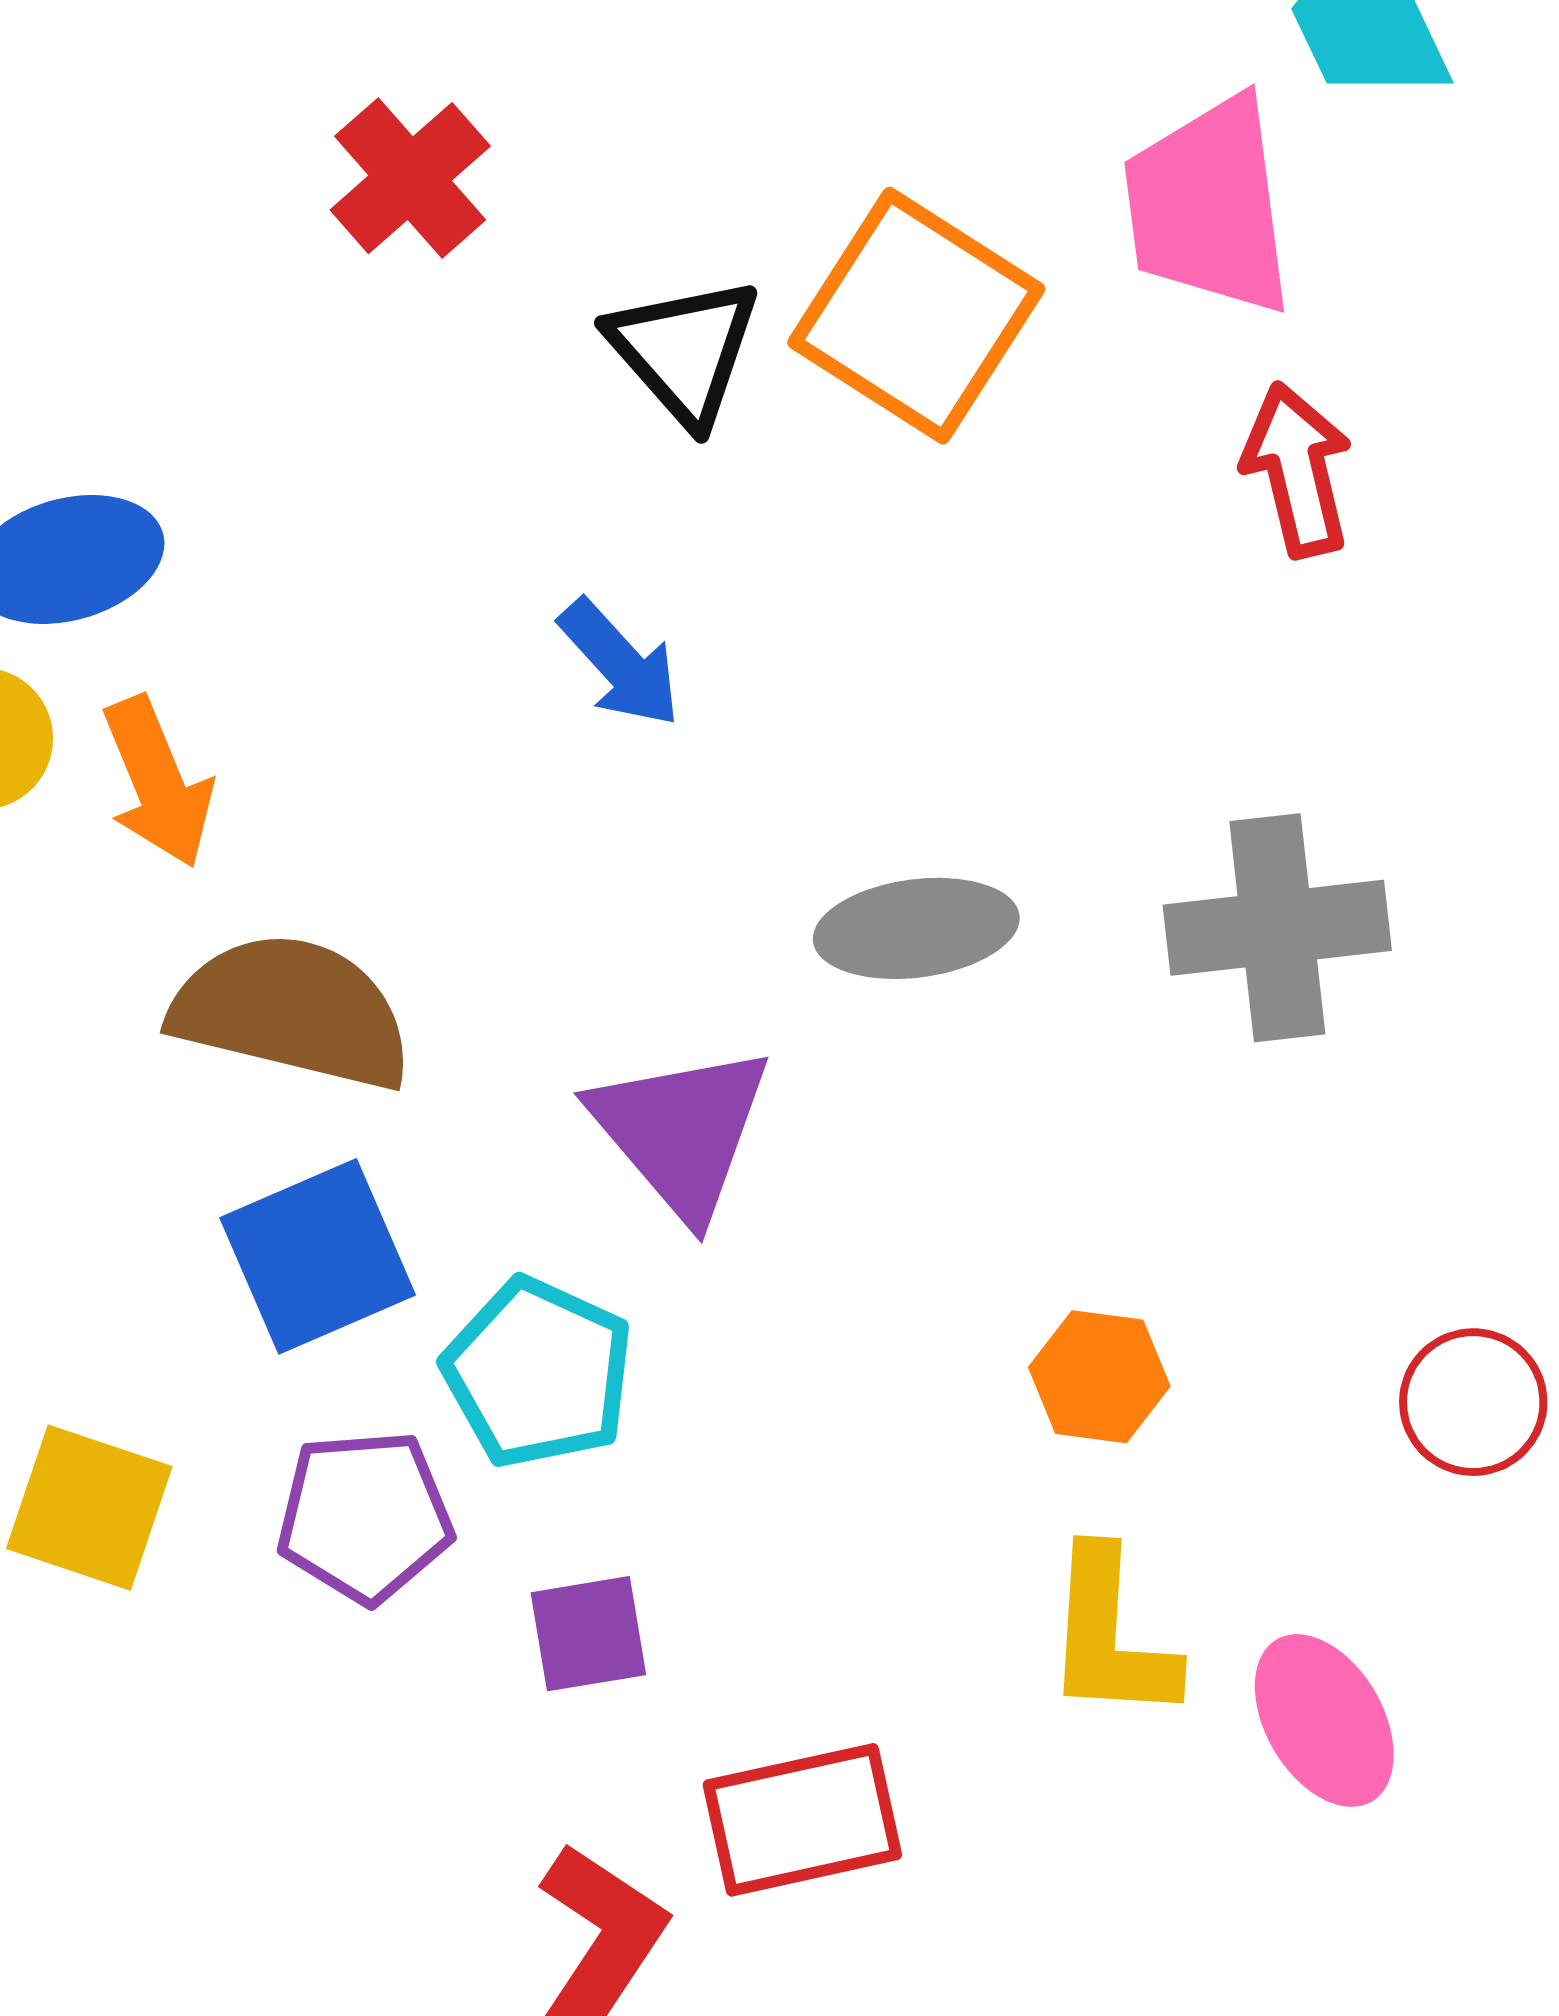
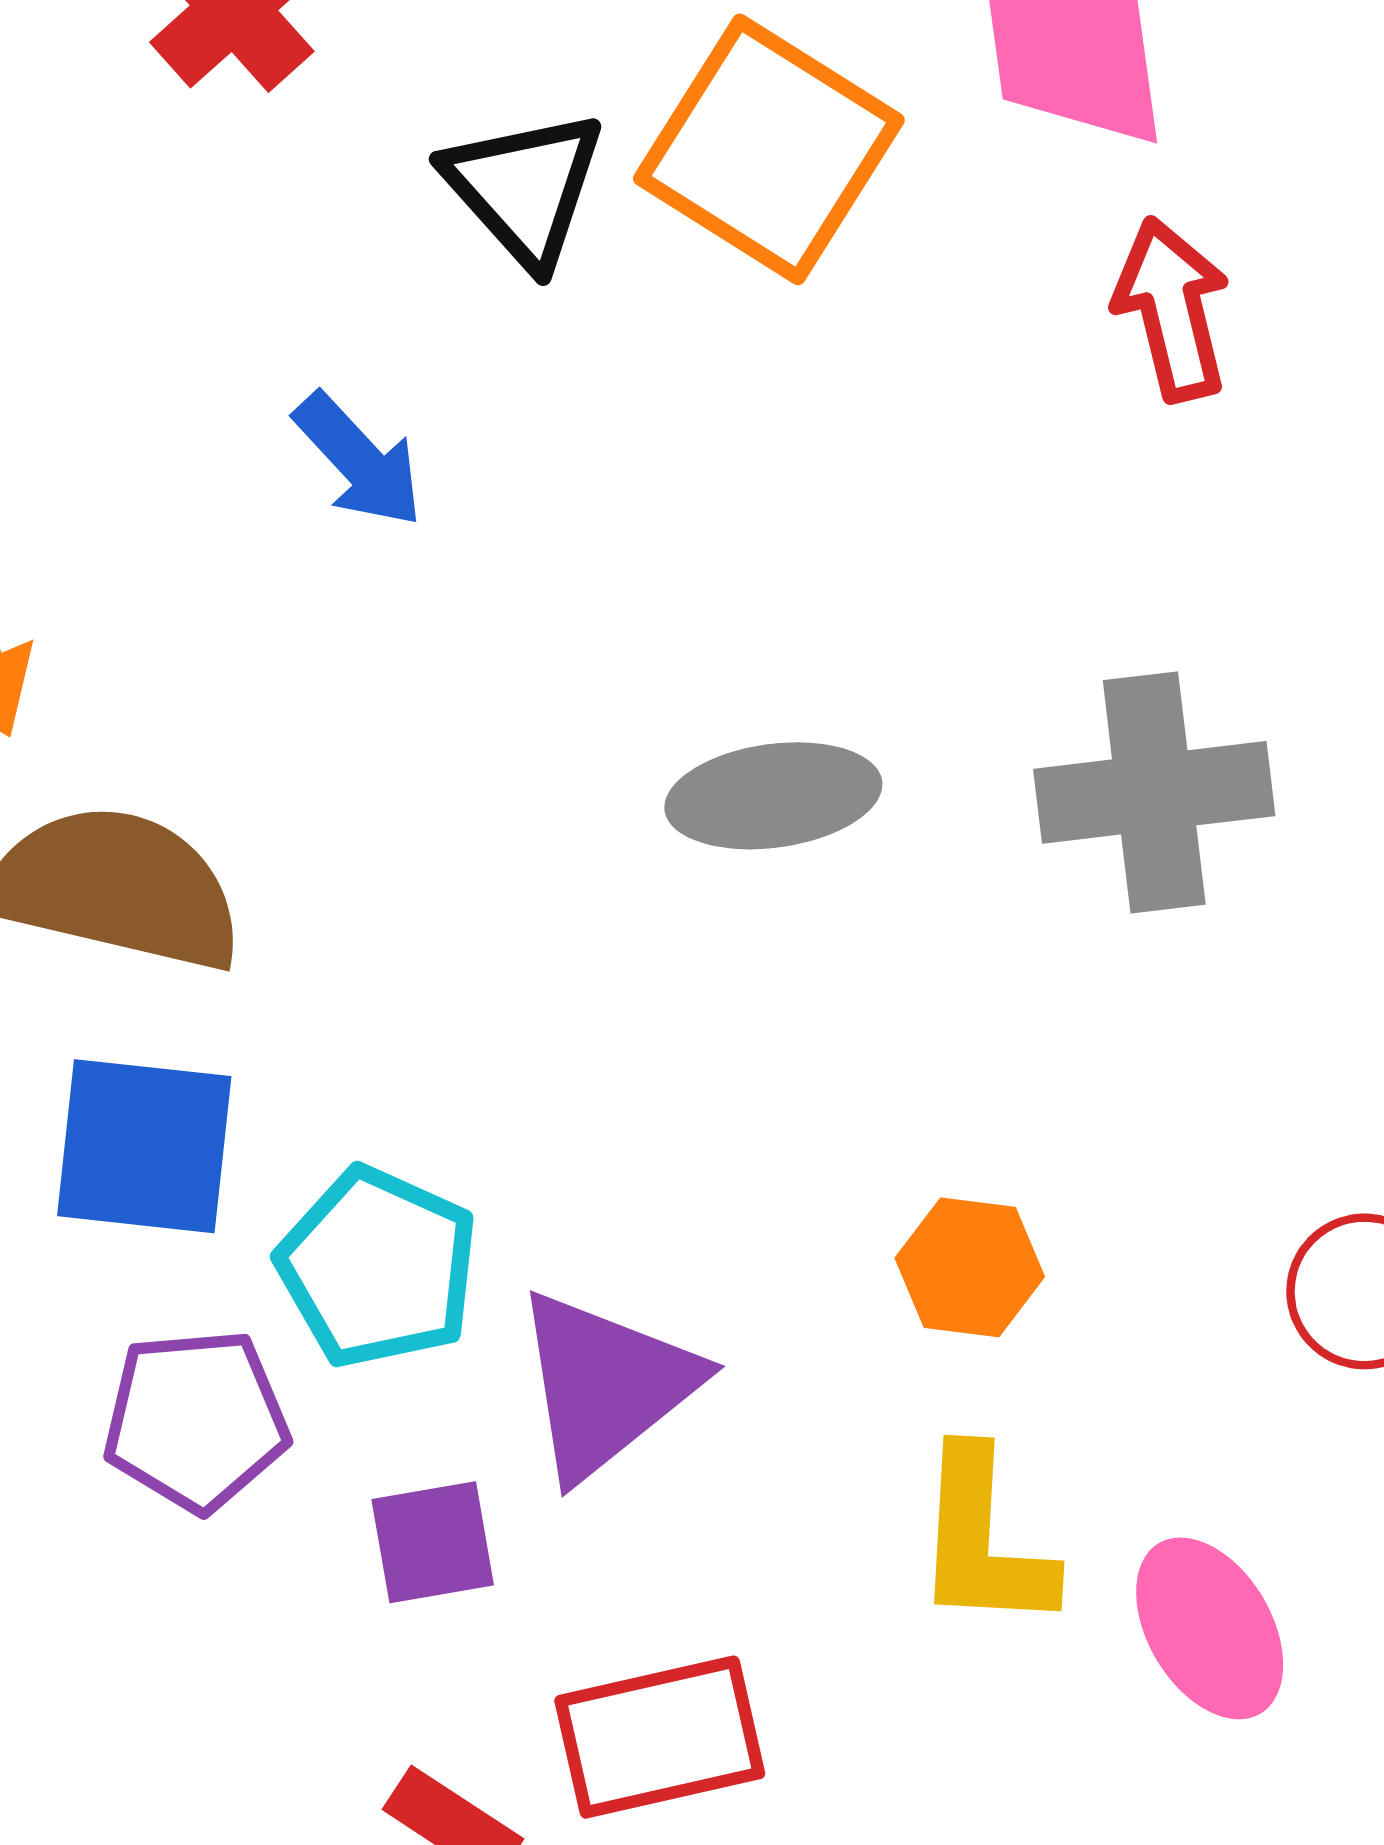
blue arrow: (620, 663) -> (359, 460), moved
purple triangle: (681, 1131) -> (606, 1385), moved, turned 32
blue square: (318, 1256) -> (144, 1146), turned 30

